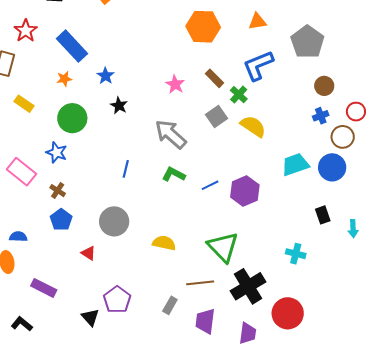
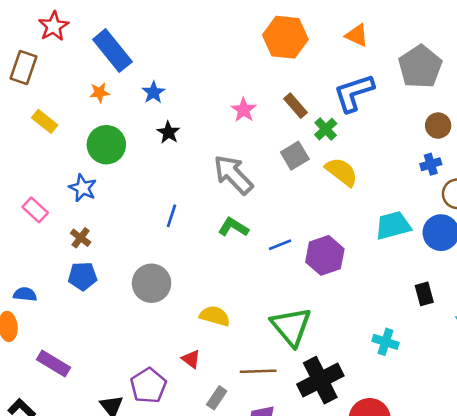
orange triangle: (257, 21) -> (357, 35), turned 30
pink rectangle: (22, 172) -> (35, 210), size x0.7
blue pentagon: (61, 220) -> (83, 276), turned 30
red triangle: (88, 253) -> (191, 359), moved

